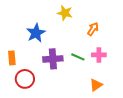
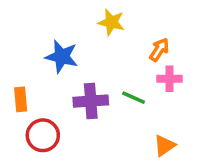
blue star: (36, 33) -> (62, 57), turned -30
pink cross: (99, 55) -> (170, 79), moved

